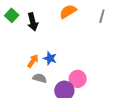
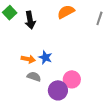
orange arrow: (33, 61) -> (28, 59), turned 64

